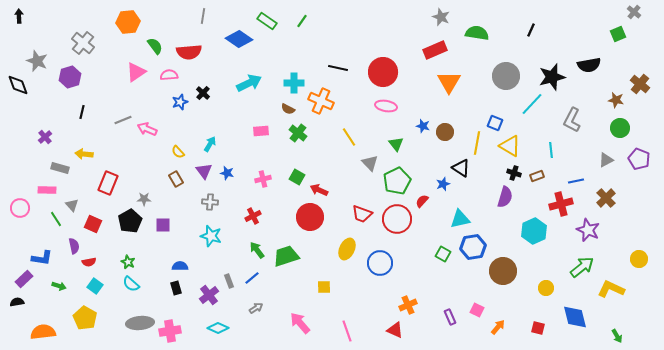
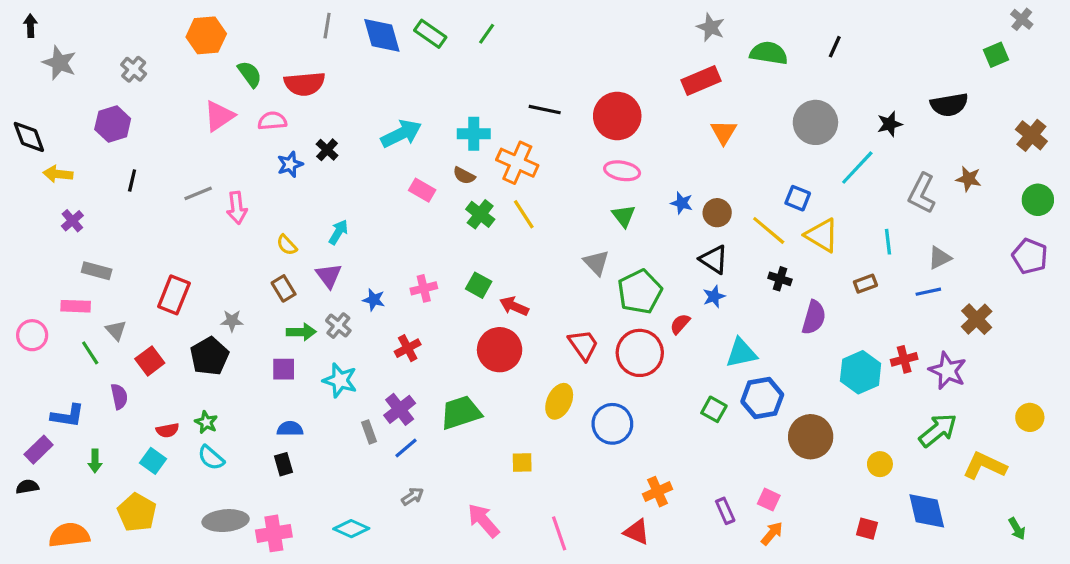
black line: (531, 30) -> (835, 47), moved
blue diamond: (239, 39) -> (382, 35), moved, turned 40
gray cross: (83, 43) -> (134, 69), size x0.7
gray star: (37, 61) -> (60, 63), moved
black star: (552, 77) -> (890, 124), size x0.6
orange triangle: (449, 82) -> (724, 132), size x0.7
brown star: (616, 100) -> (969, 179), moved
green circle: (620, 128) -> (1038, 200), moved
pink arrow: (147, 129) -> (237, 208), turned -120
pink rectangle: (261, 131) -> (422, 190), moved, turned 35
yellow line: (349, 137) -> (524, 214), moved
yellow line: (477, 143) -> (769, 230), turned -60
green triangle: (396, 144) -> (624, 216), moved
yellow arrow: (84, 154) -> (58, 174), moved
gray triangle: (606, 160) -> (940, 258), moved
black triangle: (461, 168) -> (714, 259), moved
blue star: (227, 173) -> (374, 300), moved
black cross: (514, 173) -> (780, 279), moved
gray cross: (210, 202) -> (338, 326), turned 35
red cross: (561, 204) -> (904, 359), moved, size x0.7
red trapezoid: (362, 214) -> (583, 345), turned -145
red square: (93, 224) -> (150, 361), turned 30
purple square: (163, 225) -> (284, 369), moved
green arrow: (257, 250) -> (301, 332), moved, turned 126
red semicircle: (89, 262) -> (168, 430), moved
gray rectangle: (229, 281) -> (369, 432), moved
green arrow: (59, 286) -> (95, 461), turned 72
purple cross: (209, 295) -> (400, 409), moved
orange arrow: (498, 327) -> (772, 533), moved
green arrow: (617, 336) -> (1017, 529), moved

